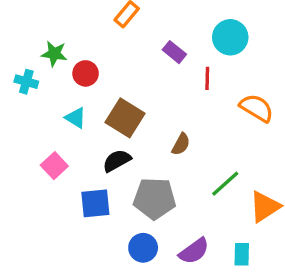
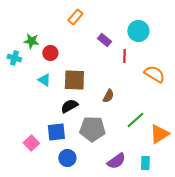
brown square: (125, 118) -> (74, 80), turned -30
pink square: (54, 166) -> (31, 143), moved
blue circle: (143, 248) -> (67, 158), moved

